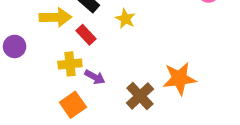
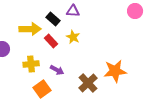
yellow star: (125, 19) -> (73, 37), moved
yellow cross: (70, 64) -> (31, 64), moved

